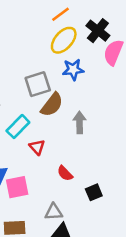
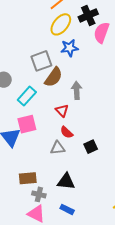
black cross: (98, 31) -> (88, 15), turned 30
red triangle: (37, 147) -> (62, 111), moved
pink square: (17, 187) -> (27, 124), moved
gray triangle: (54, 212) -> (58, 148), moved

